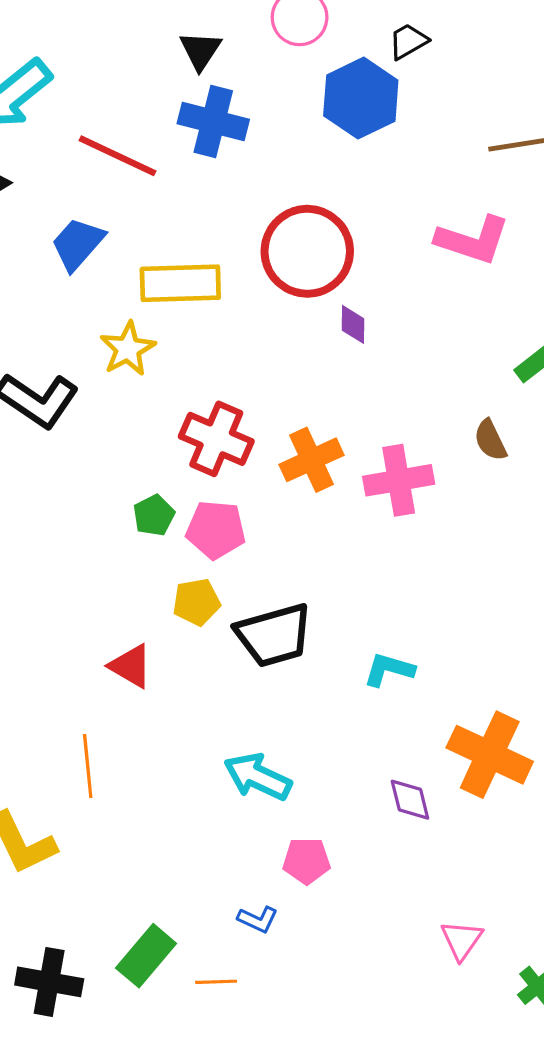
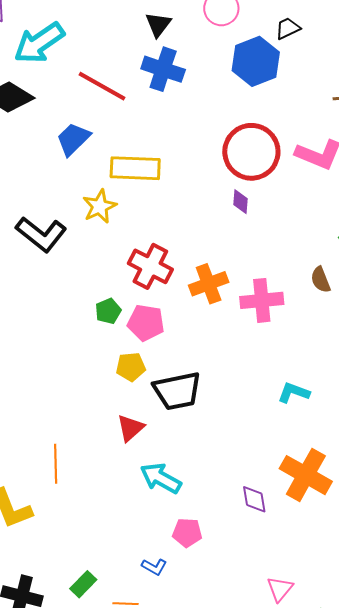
red circle: (307, 251) -> (251, 152), moved
red triangle: (131, 666) -> (131, 428), moved, turned 44
cyan L-shape: (389, 670) -> (294, 393), moved
green rectangle: (146, 956) -> (83, 584), size x0.7

